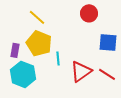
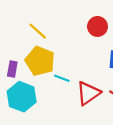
cyan line: (58, 58) -> (62, 78), turned -64

